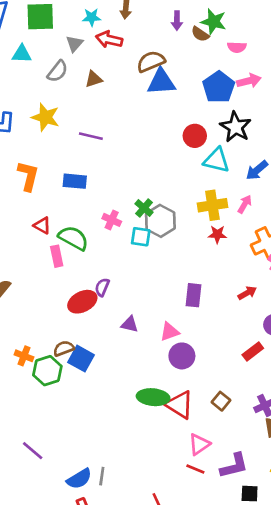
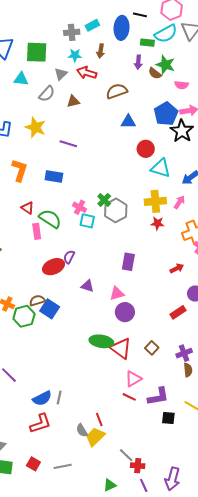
blue triangle: (161, 82) -> (128, 122), moved, size x0.7
black star: (236, 127) -> (182, 131), moved
cyan square: (141, 237) -> (87, 221), moved
purple rectangle: (194, 295) -> (128, 262), moved

